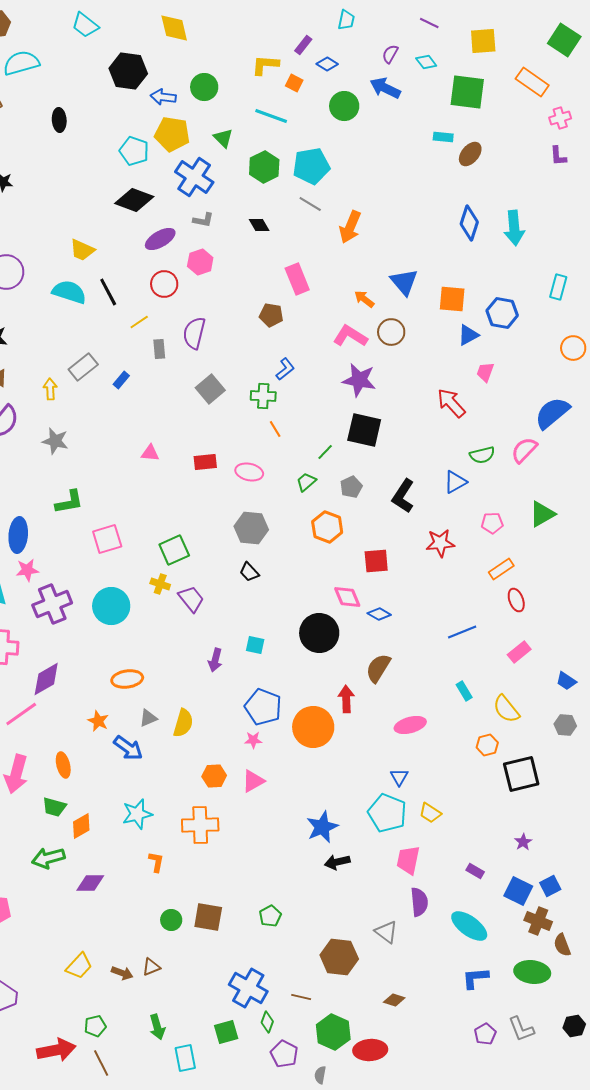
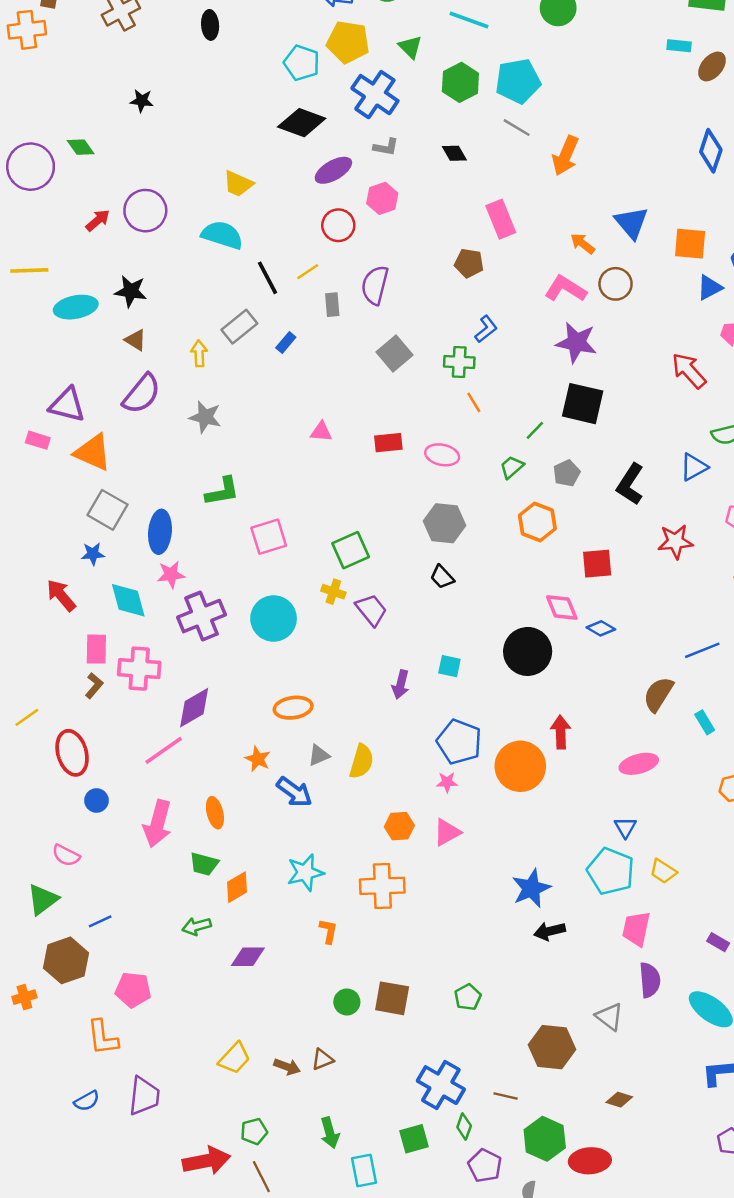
black line: (108, 292) -> (267, 278), moved
brown semicircle: (378, 668) -> (658, 694), moved
green arrow: (48, 858) -> (197, 926), size x0.7

